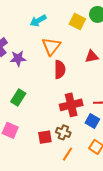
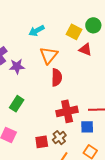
red triangle: (92, 56) -> (85, 50), moved, turned 32
blue square: (92, 121) -> (87, 127), turned -32
brown cross: (63, 132) -> (59, 138), turned 32

